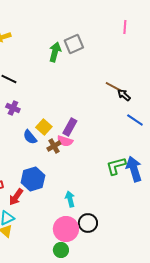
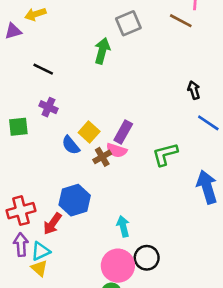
green arrow: (55, 52) -> (102, 51), moved
brown line: (114, 87) -> (181, 21), moved
black arrow: (124, 95) -> (194, 90), turned 32
green L-shape: (116, 166) -> (165, 154), moved

